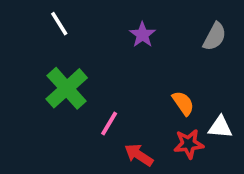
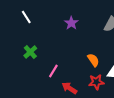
green cross: (67, 88) -> (30, 52), size x0.6

